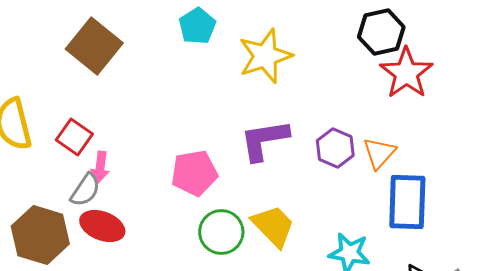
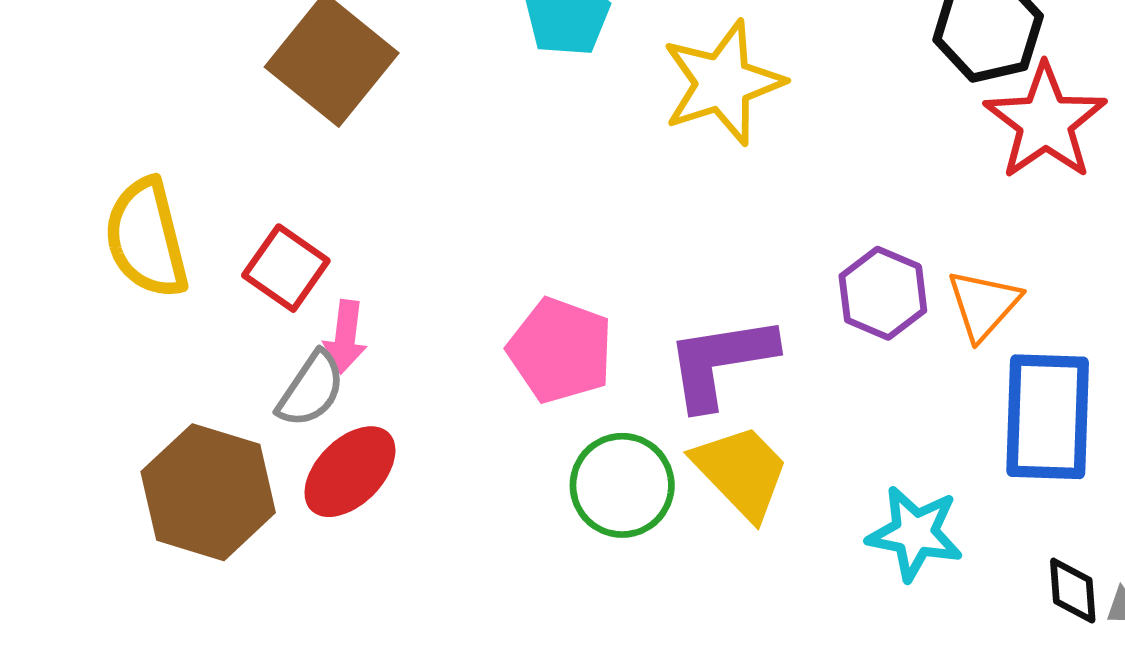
purple L-shape: (264, 140) -> (721, 362), moved
pink pentagon: (194, 173) -> (560, 350), turned 30
red ellipse: (102, 226) -> (350, 472), turned -66

